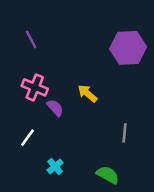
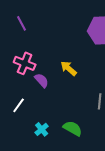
green semicircle: (108, 175) -> (73, 128), moved

